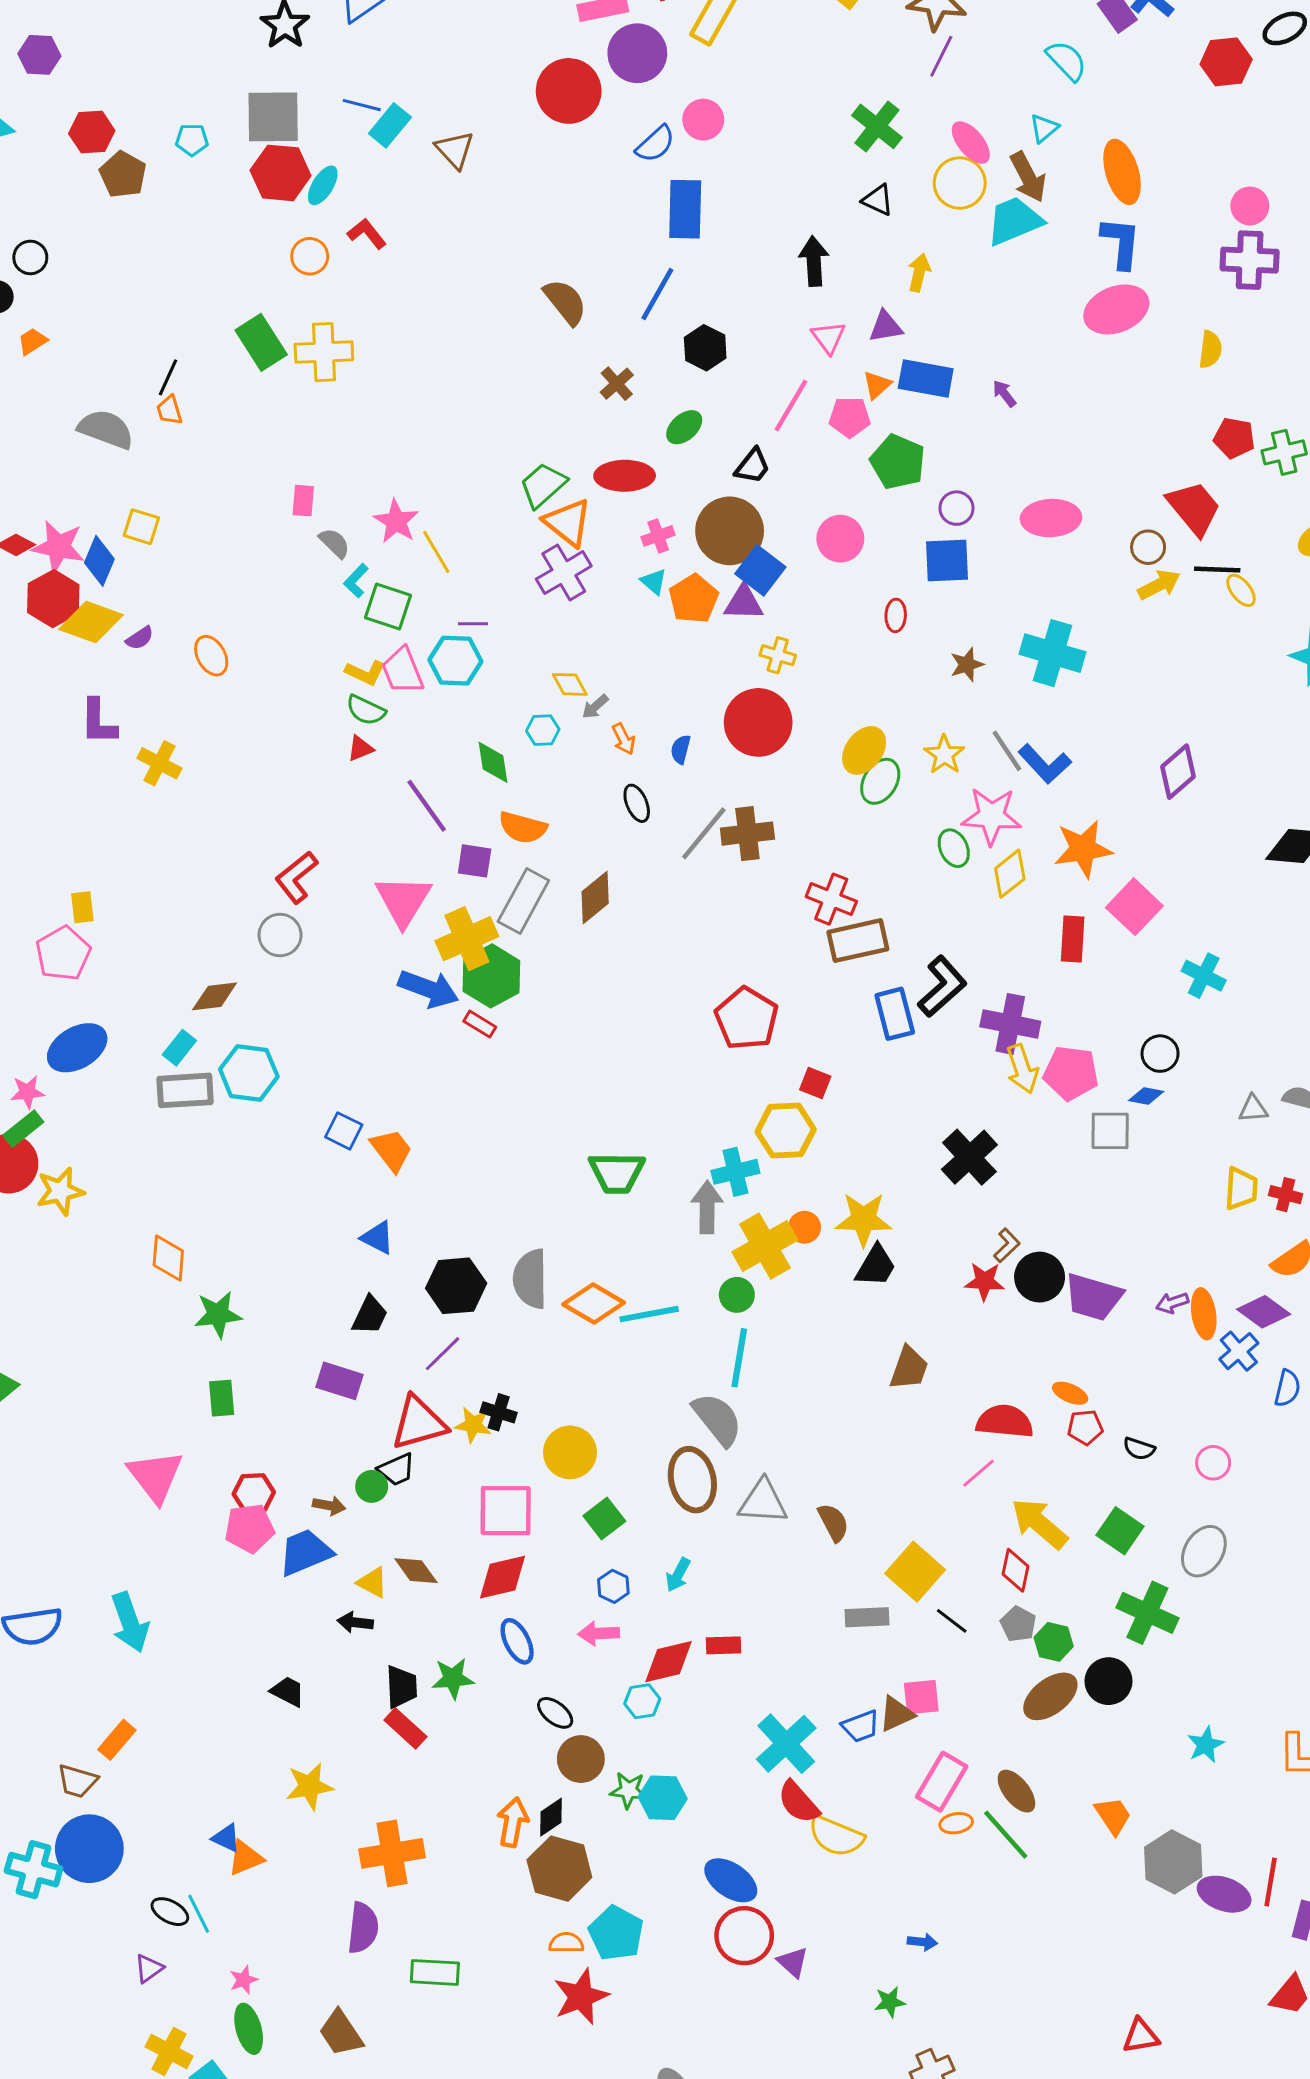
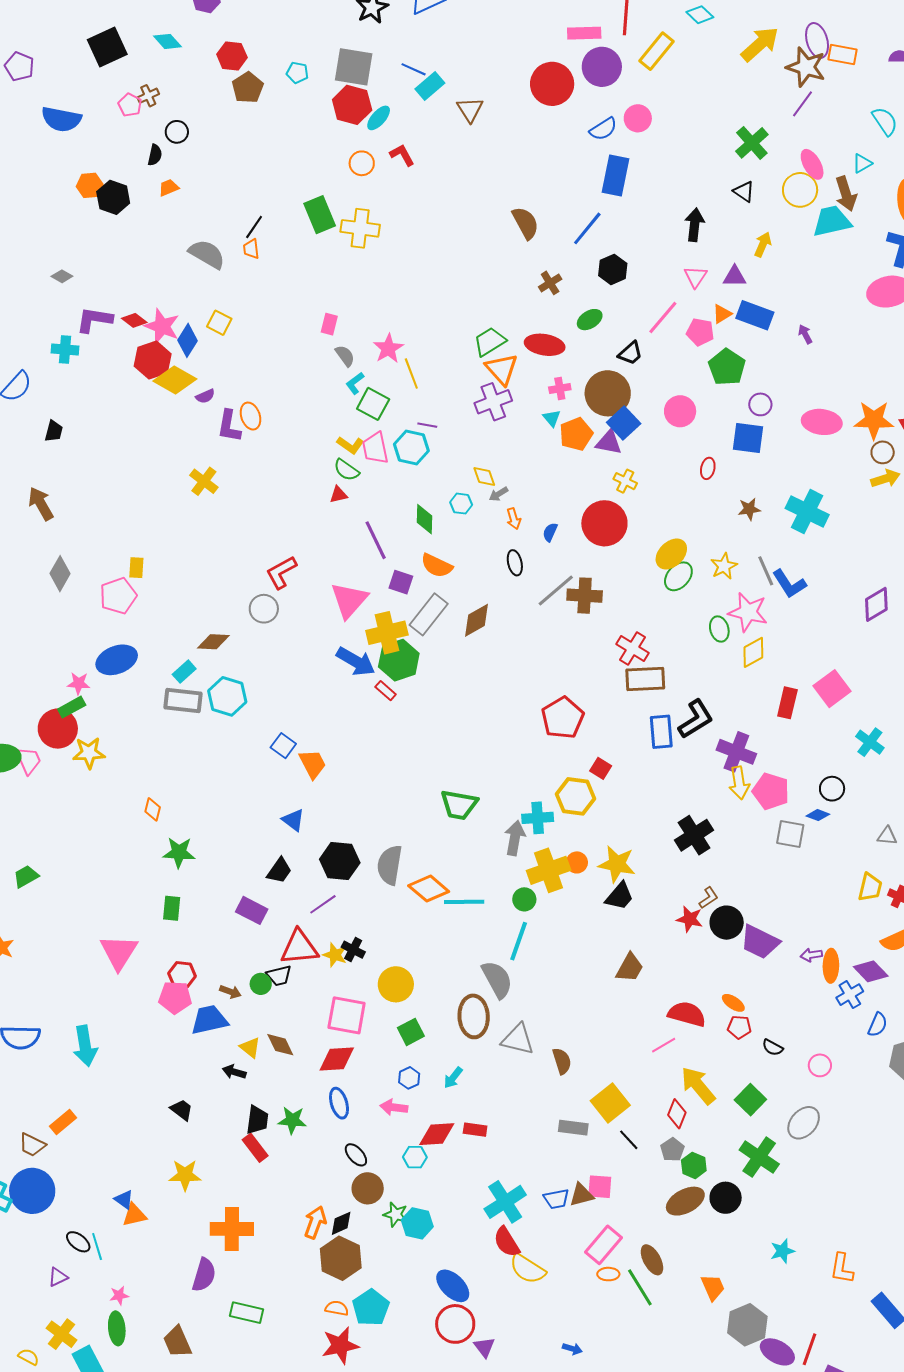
purple L-shape: (98, 722) -> (229, 426), moved
orange star: (1083, 849) -> (874, 420), moved
orange diamond: (168, 1258) -> (153, 809), size x0.7

